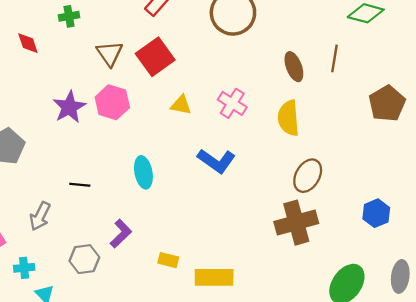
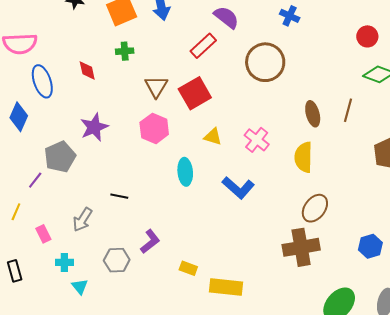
purple star: (69, 107) -> (94, 127), moved
cyan ellipse: (143, 172) -> (185, 172), moved

